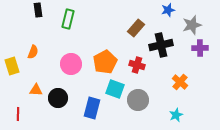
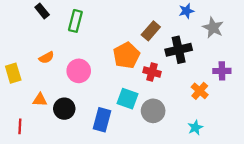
black rectangle: (38, 10) -> (42, 11), turned -32
gray star: (192, 25) -> (213, 28), turned -30
purple cross: (200, 48) -> (222, 71), moved
orange semicircle: (33, 52) -> (47, 58), moved, turned 40
orange pentagon: (105, 62) -> (126, 55), moved

